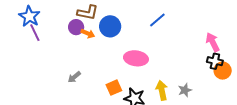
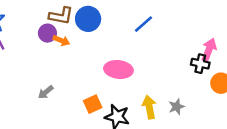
blue circle: (110, 26) -> (88, 19), moved
pink arrow: (213, 42) -> (209, 50), turned 48
black cross: (215, 61) -> (200, 64), moved

